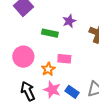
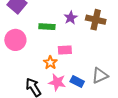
purple star: (69, 21) -> (71, 18), moved
pink circle: (23, 57) -> (15, 40), moved

